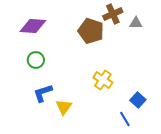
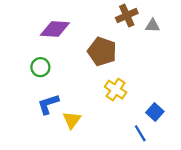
purple diamond: (33, 26) -> (55, 29), moved
brown pentagon: (91, 31) -> (102, 51), moved

